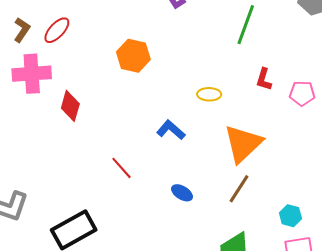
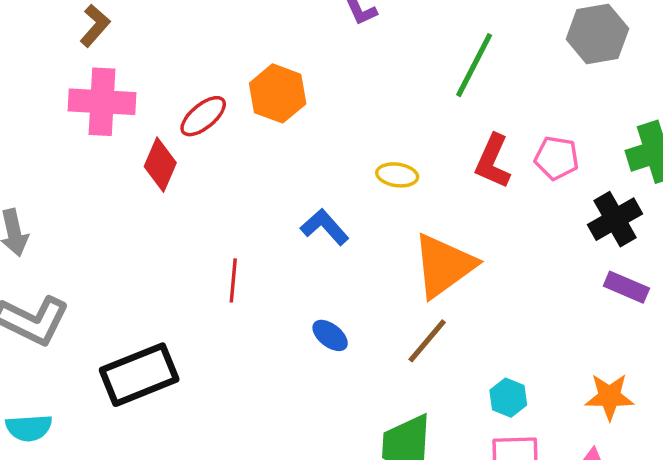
red ellipse: (57, 30) -> (203, 116), moved
red L-shape: (264, 79) -> (493, 161), size x1.4
pink pentagon: (302, 93) -> (557, 158), moved
red line: (122, 168) -> (233, 280), turned 40

